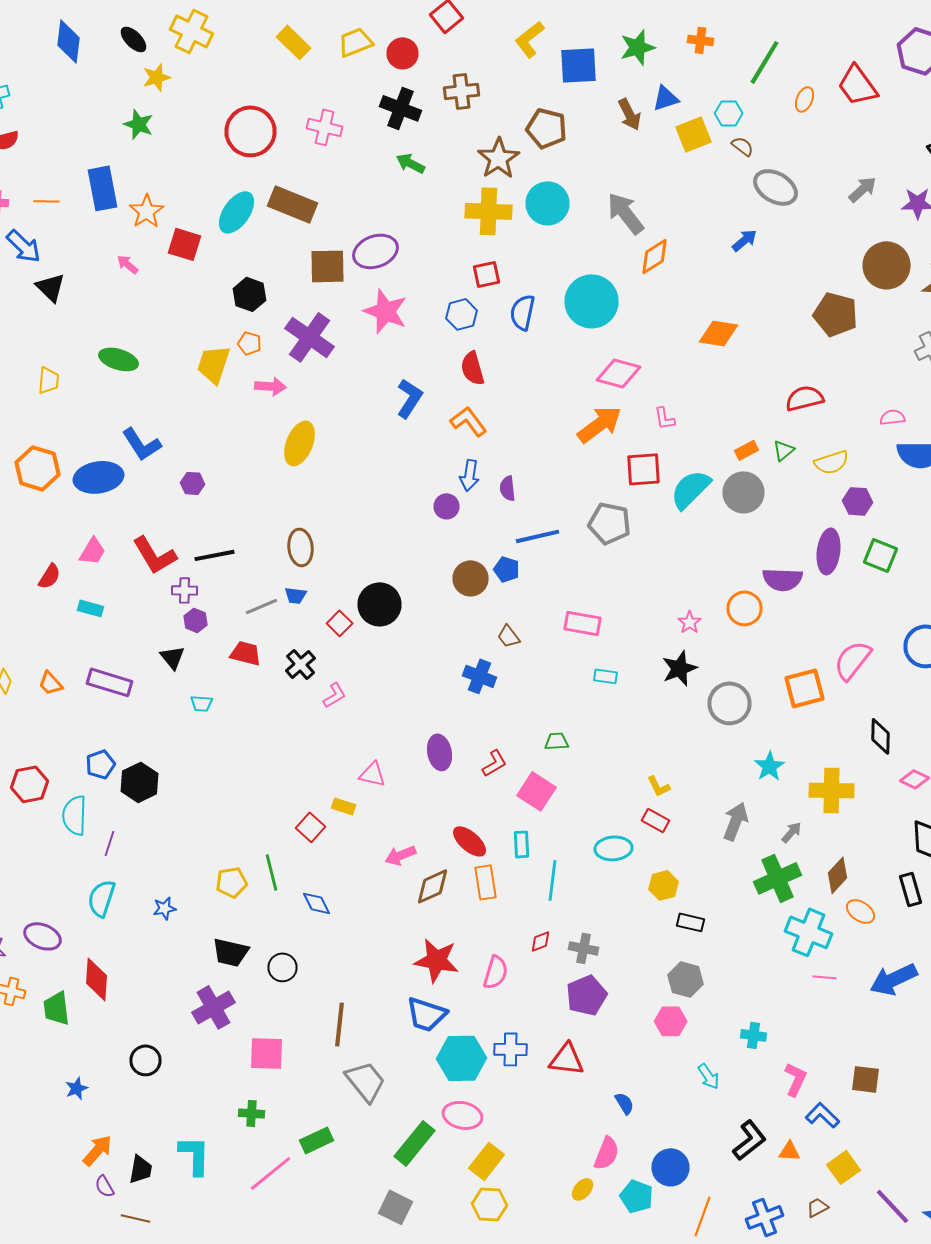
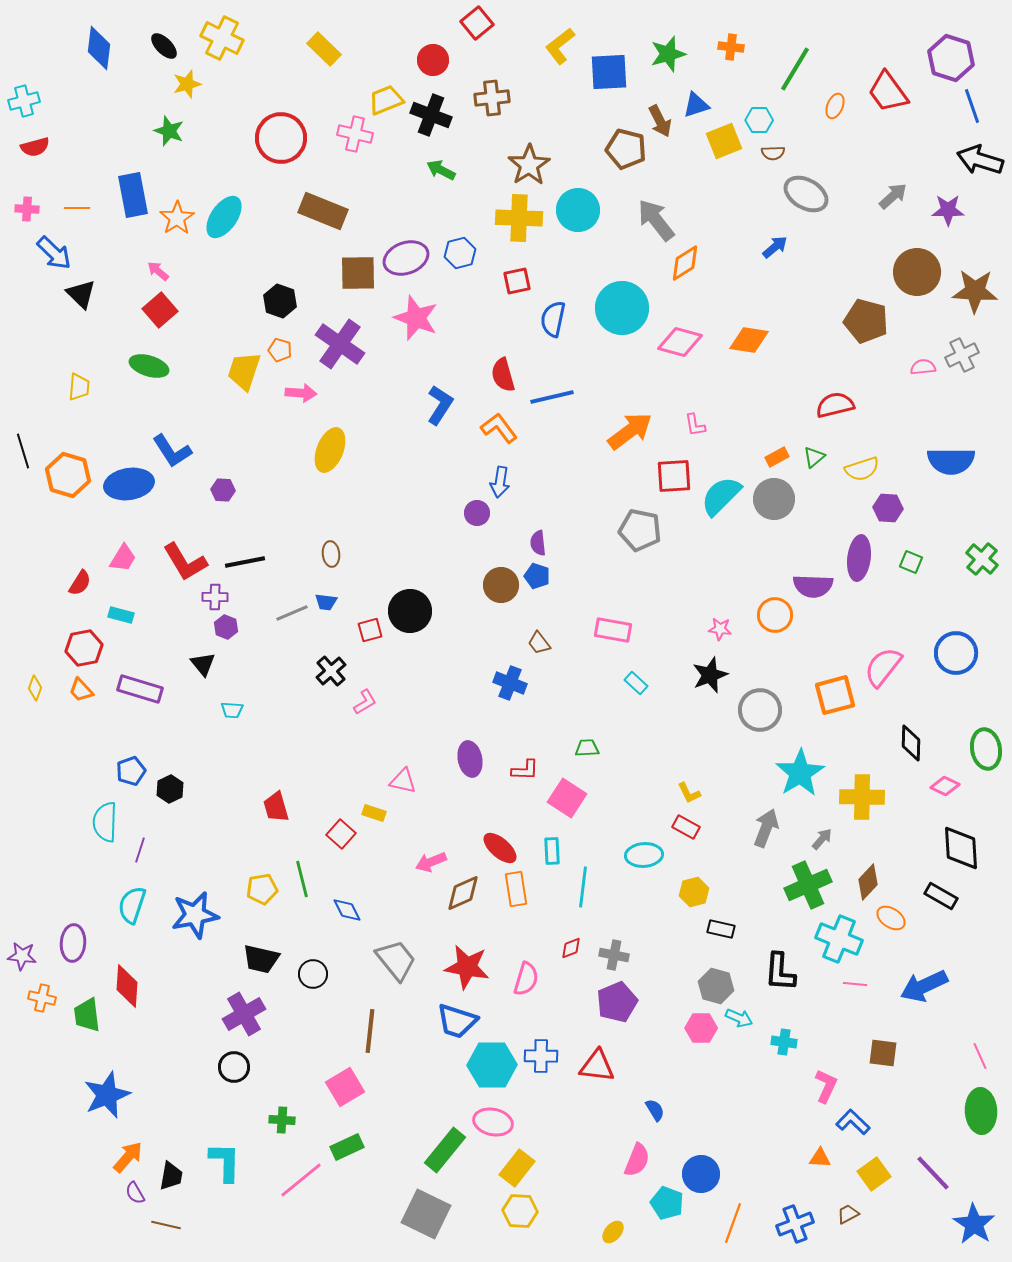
yellow trapezoid: (356, 42) -> (386, 100), moved
brown pentagon: (546, 128) -> (626, 149), moved
brown semicircle: (742, 146) -> (773, 153), turned 140
cyan ellipse: (236, 212) -> (224, 217), moved
red square: (184, 244) -> (160, 310), moved, turned 32
blue hexagon: (462, 314) -> (460, 253), moved
pink diamond: (618, 373) -> (680, 342), moved
pink semicircle: (892, 417) -> (923, 367), moved
purple semicircle: (508, 488) -> (538, 543), moved
blue line: (538, 536) -> (552, 397), moved
brown ellipse: (300, 547) -> (331, 554), size x0.7
green square: (880, 555) -> (911, 562), size x0.7
pink star: (690, 622) -> (720, 629), turned -30
red square: (340, 623) -> (370, 630), turned 30
red trapezoid: (246, 653) -> (276, 807), moved, turned -120
cyan rectangle: (606, 676) -> (636, 683), turned 35
red L-shape: (494, 763) -> (525, 770), turned 32
cyan star: (770, 766) -> (800, 773), size x1.6
black hexagon: (140, 782) -> (170, 789), size x0.7
red hexagon: (30, 784) -> (84, 648), moved
black rectangle: (910, 889) -> (941, 896), turned -44
blue star: (164, 908) -> (195, 915), size x2.0
purple ellipse: (42, 936) -> (73, 943), turned 72
pink square: (266, 1053) -> (345, 1087), moved, turned -33
black circle: (146, 1060) -> (234, 1067), moved
cyan arrow: (708, 1076) -> (739, 1018), moved, turned -32
brown square: (866, 1079) -> (883, 1053), moved
gray trapezoid: (366, 1081) -> (396, 960), moved
blue star: (76, 1088) -> (107, 1095), size x2.0
black L-shape: (750, 1140) -> (780, 972), moved, turned 132
yellow ellipse: (582, 1189) -> (613, 1232), moved
purple line: (892, 1206) -> (933, 1173), moved
gray square: (396, 1207) -> (426, 1214), size x1.4

